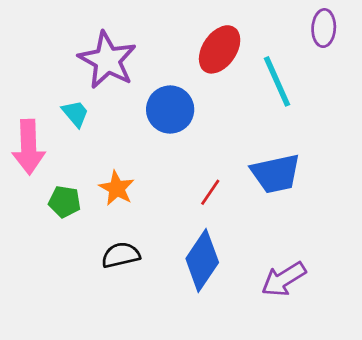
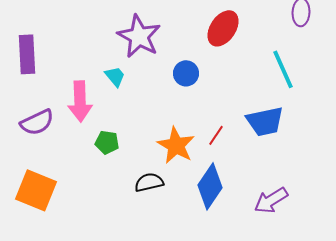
cyan line: (277, 81) -> (283, 69), moved
blue circle: (170, 110) -> (186, 73), size x0.7
orange star: (117, 188) -> (176, 145), moved, size x1.4

